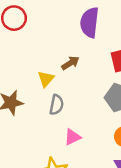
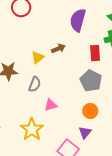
gray semicircle: (57, 105) -> (35, 84), moved

